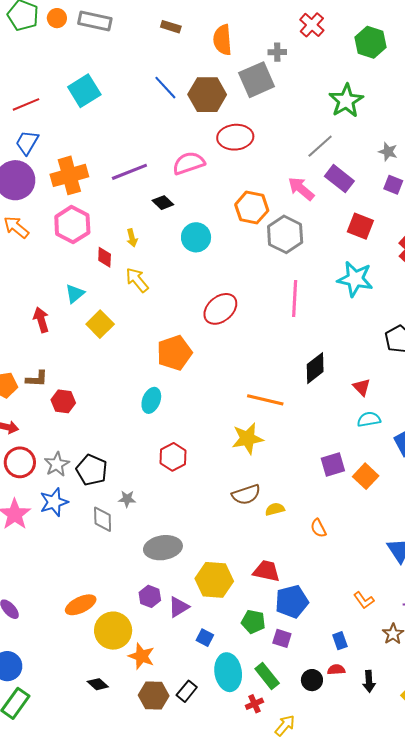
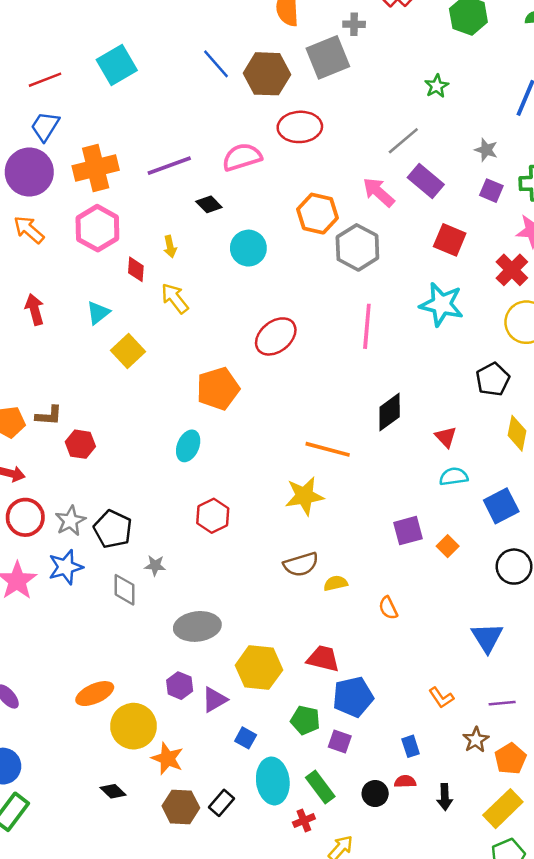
green star: (346, 101) -> (437, 86), size x0.6
red arrow: (41, 320) -> (35, 310), moved
orange square: (366, 476) -> (448, 546), size x0.7

